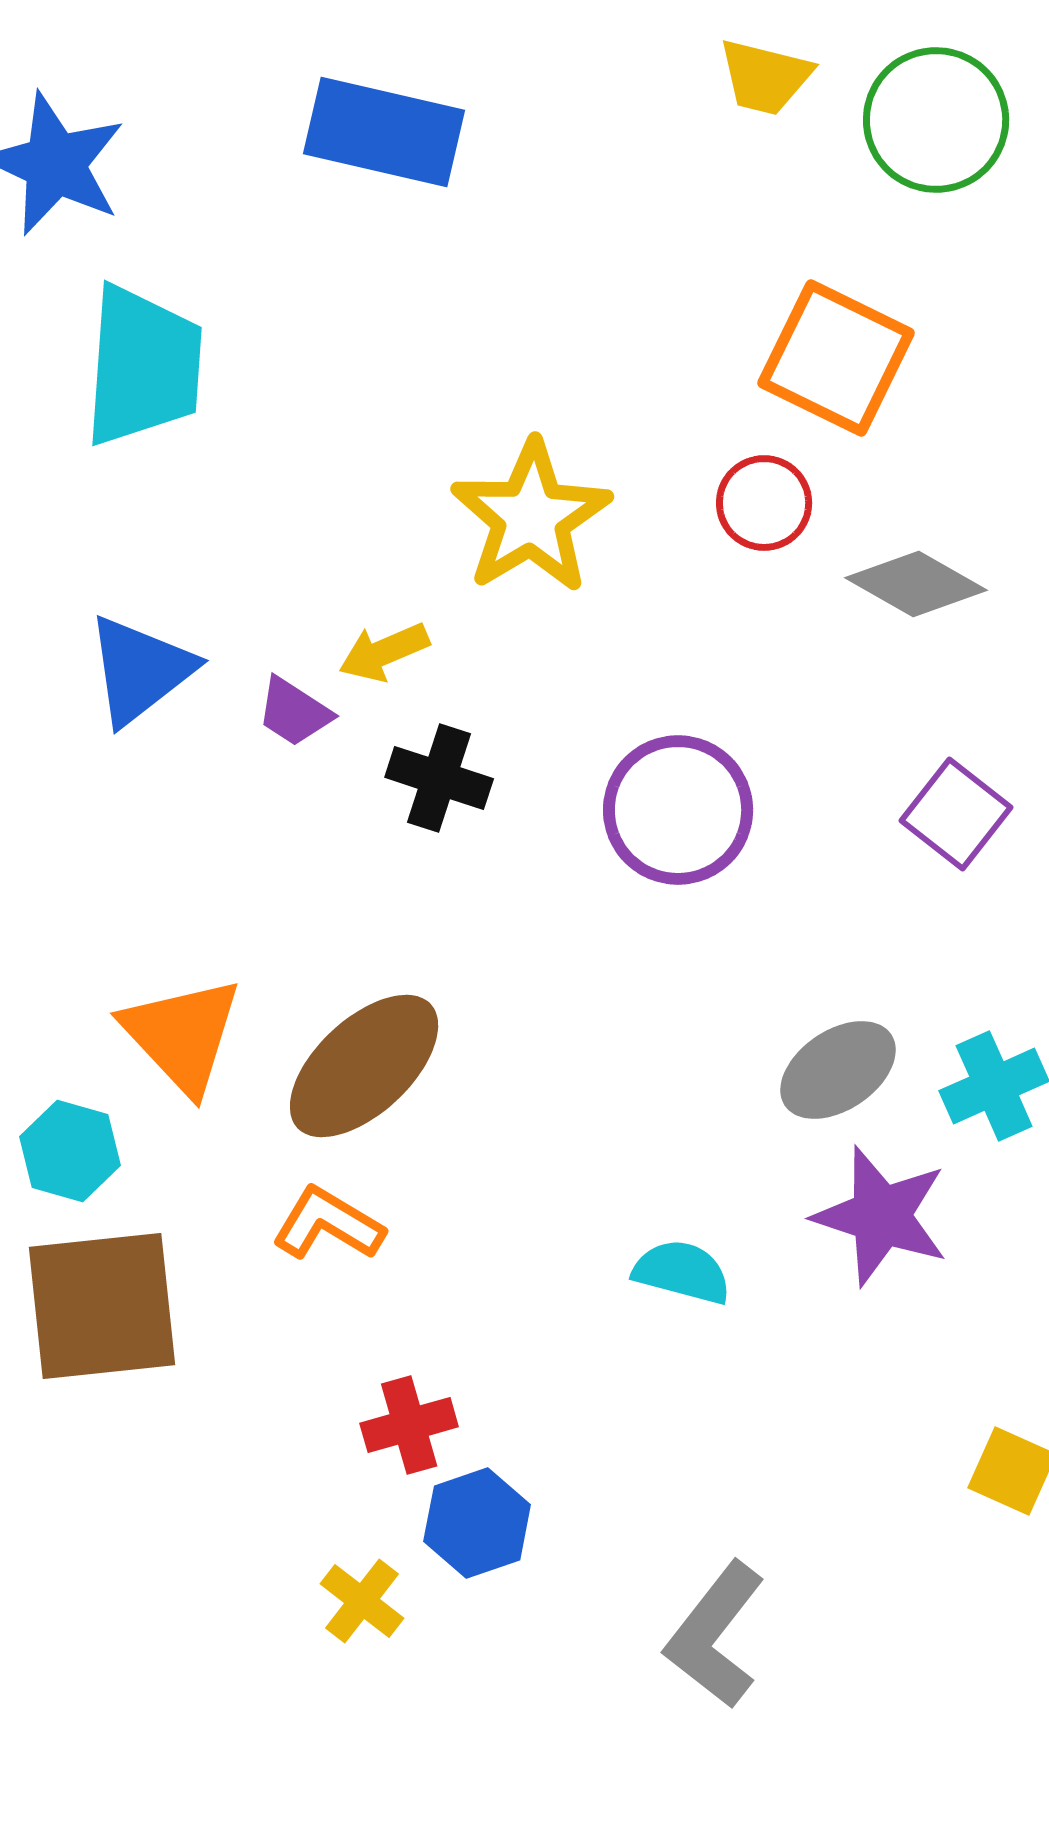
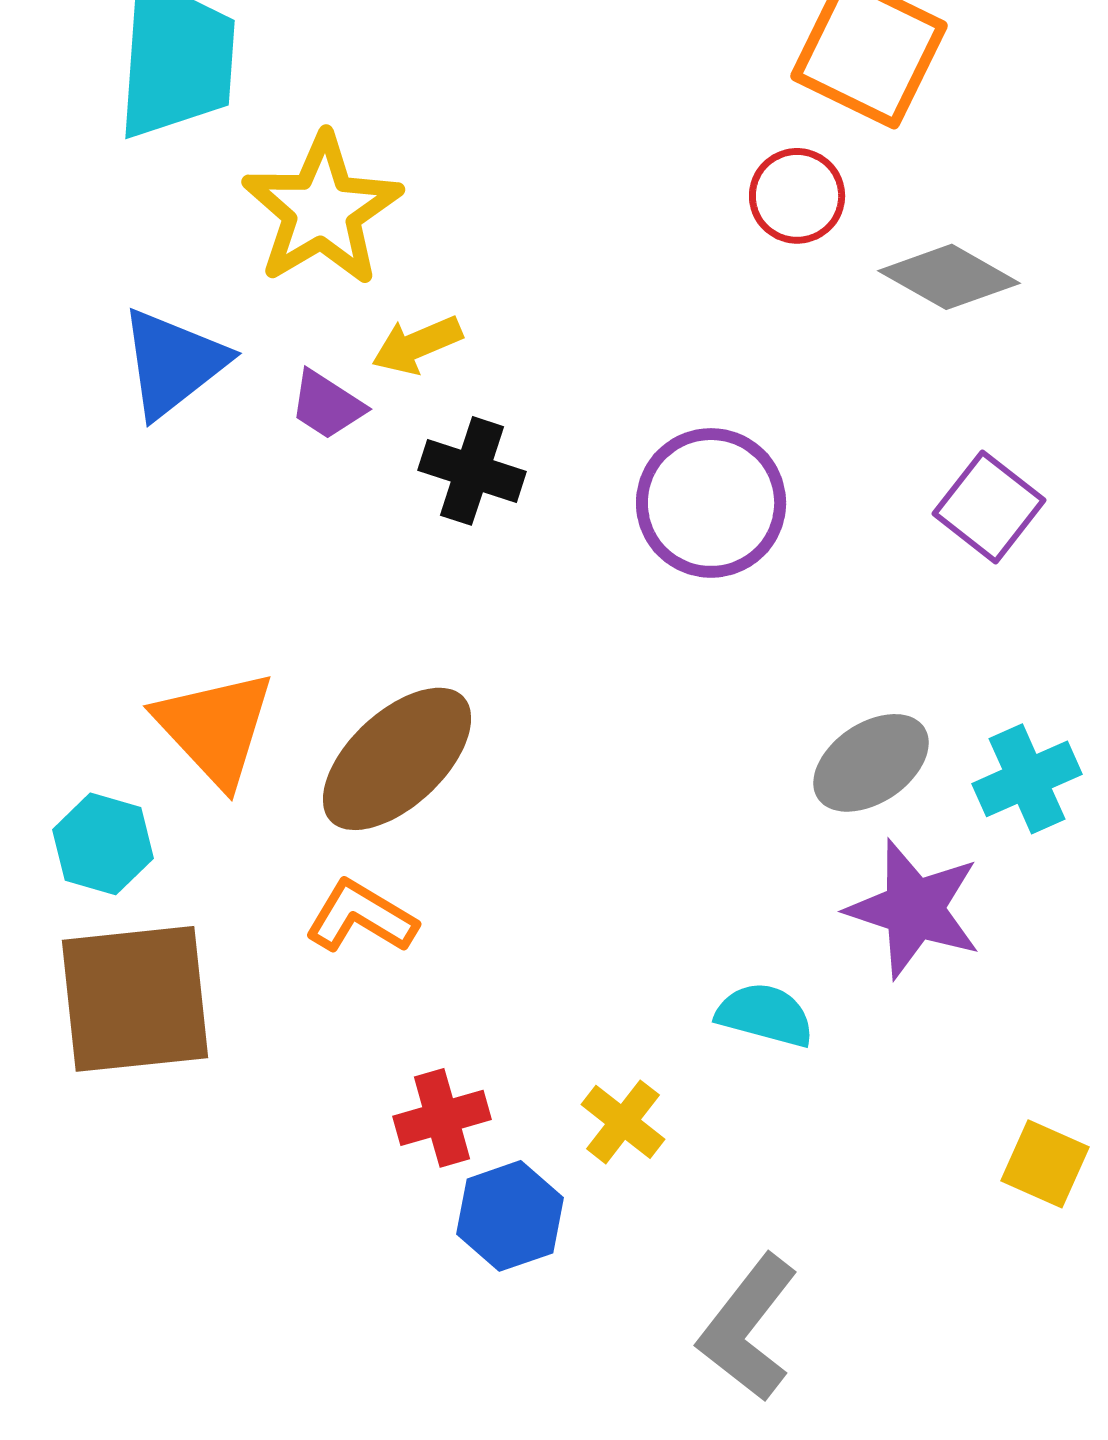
yellow star: (531, 517) -> (322, 210), moved
cyan semicircle: (682, 1272) -> (765, 1015), moved
yellow cross: (362, 1601) -> (623, 1122), moved

